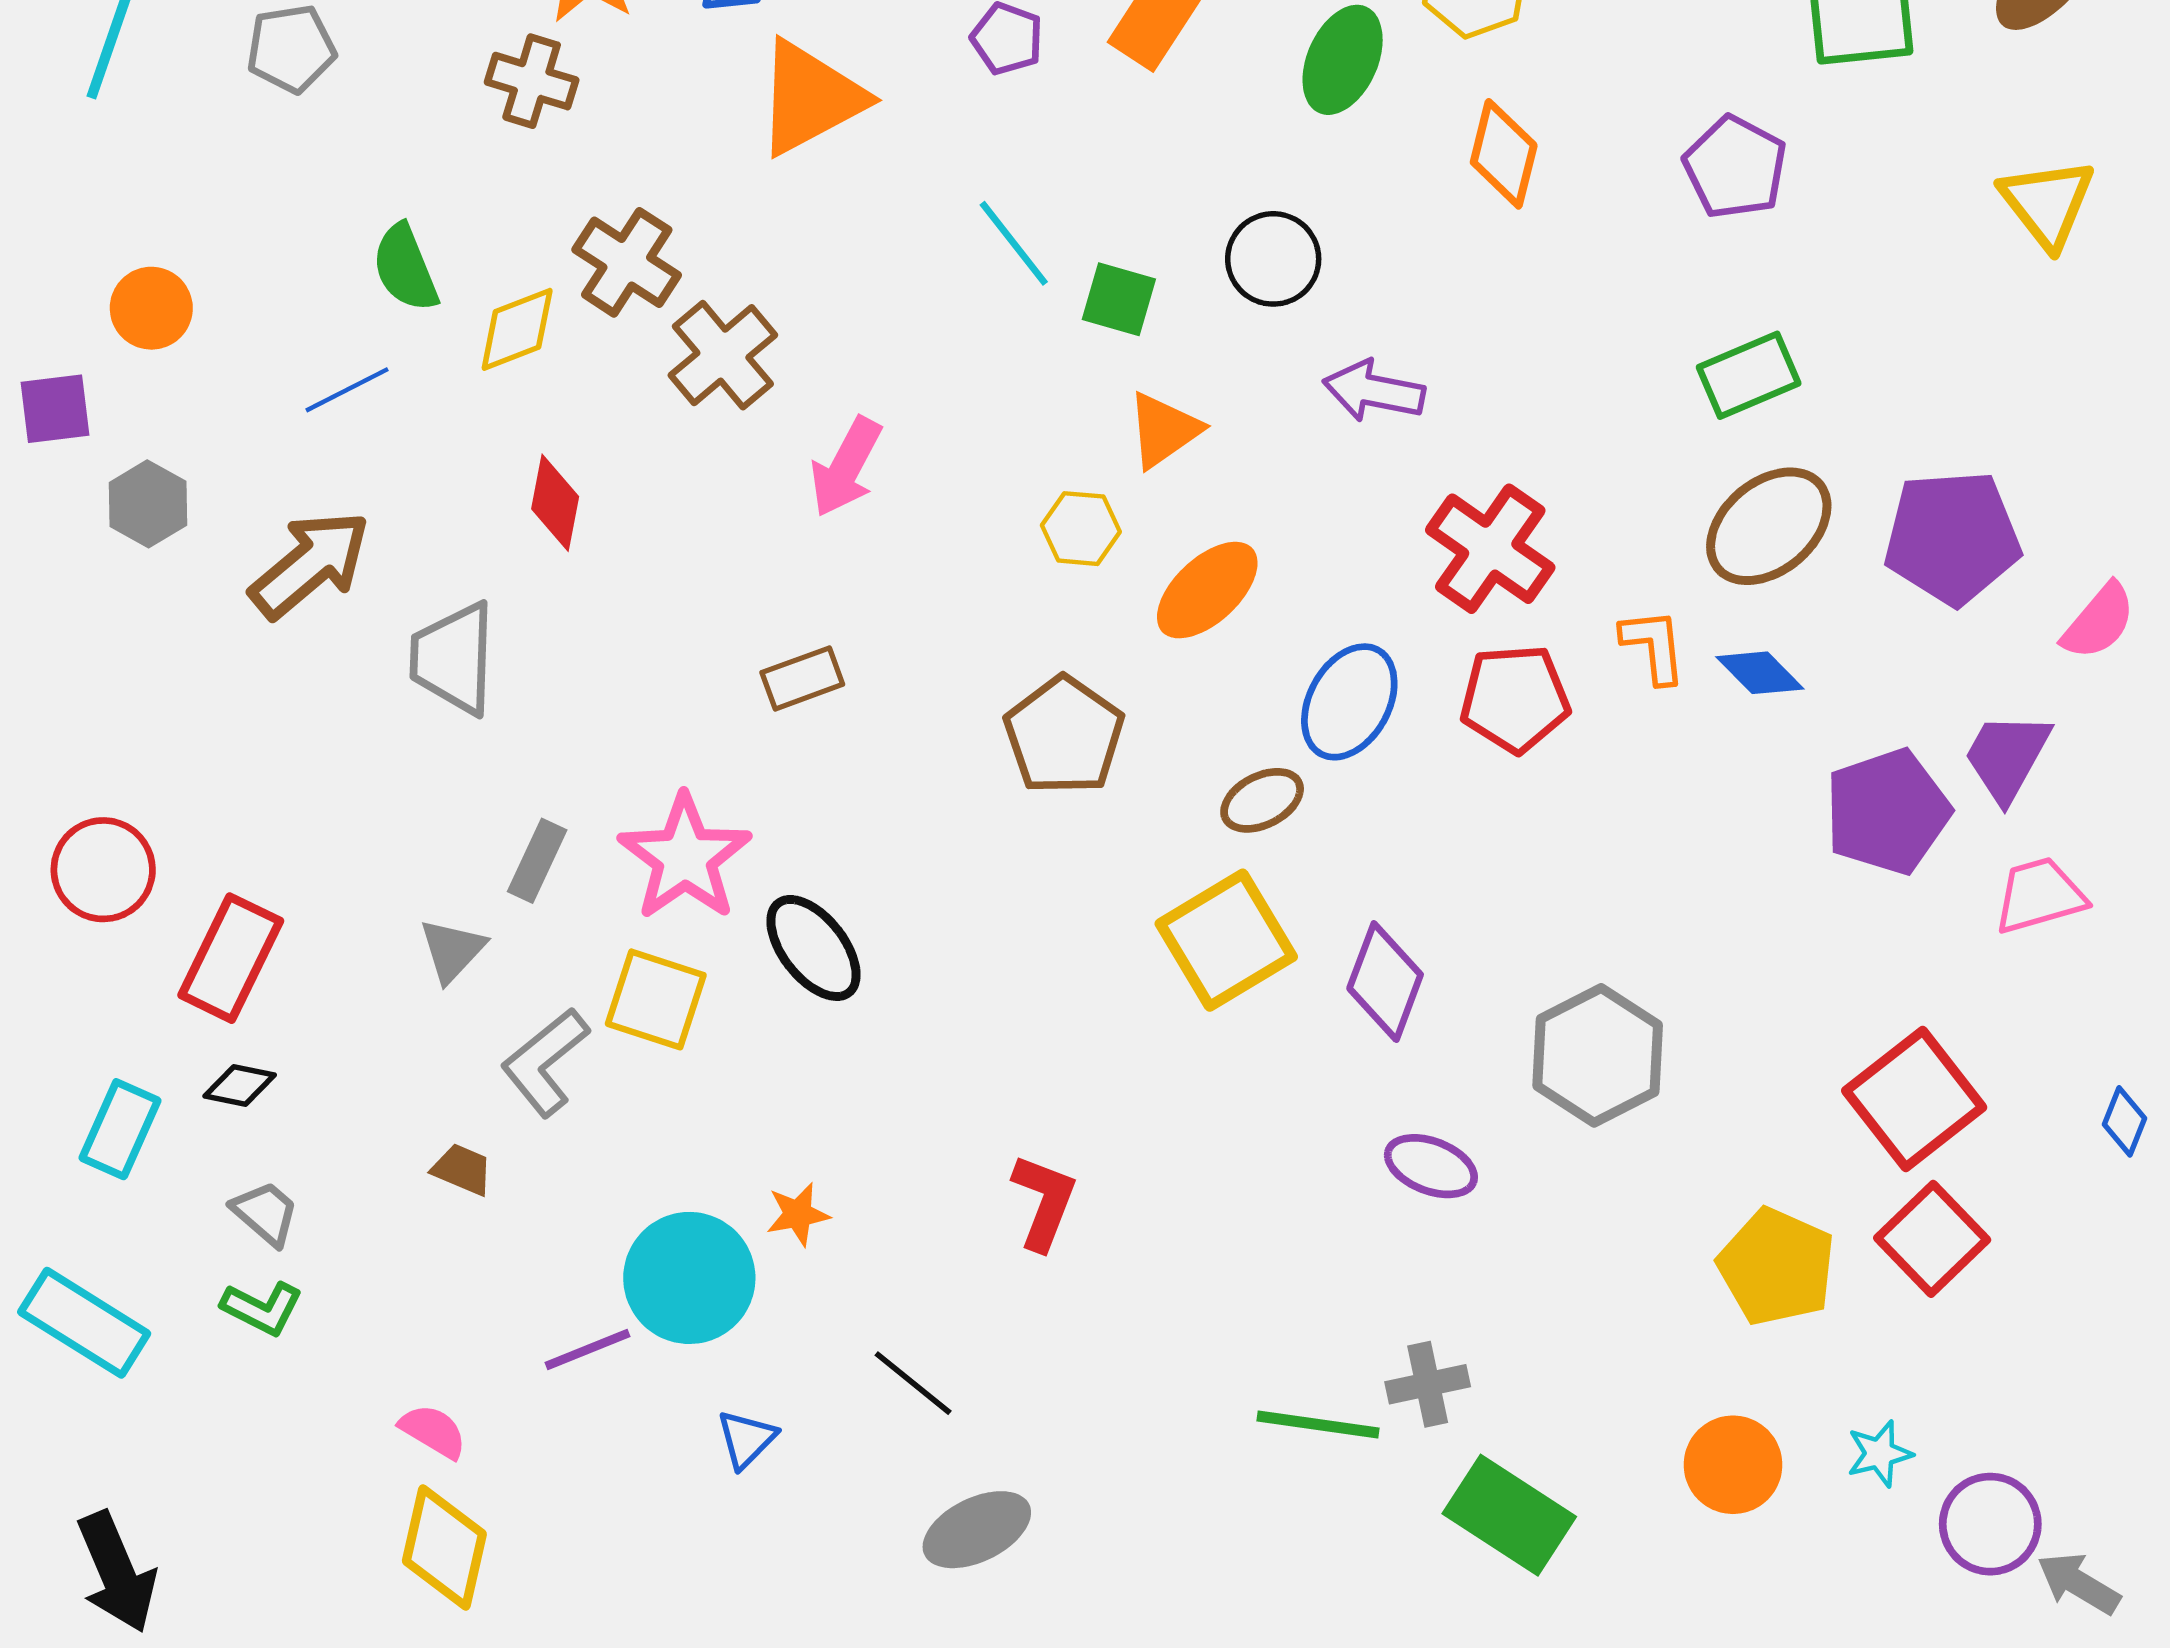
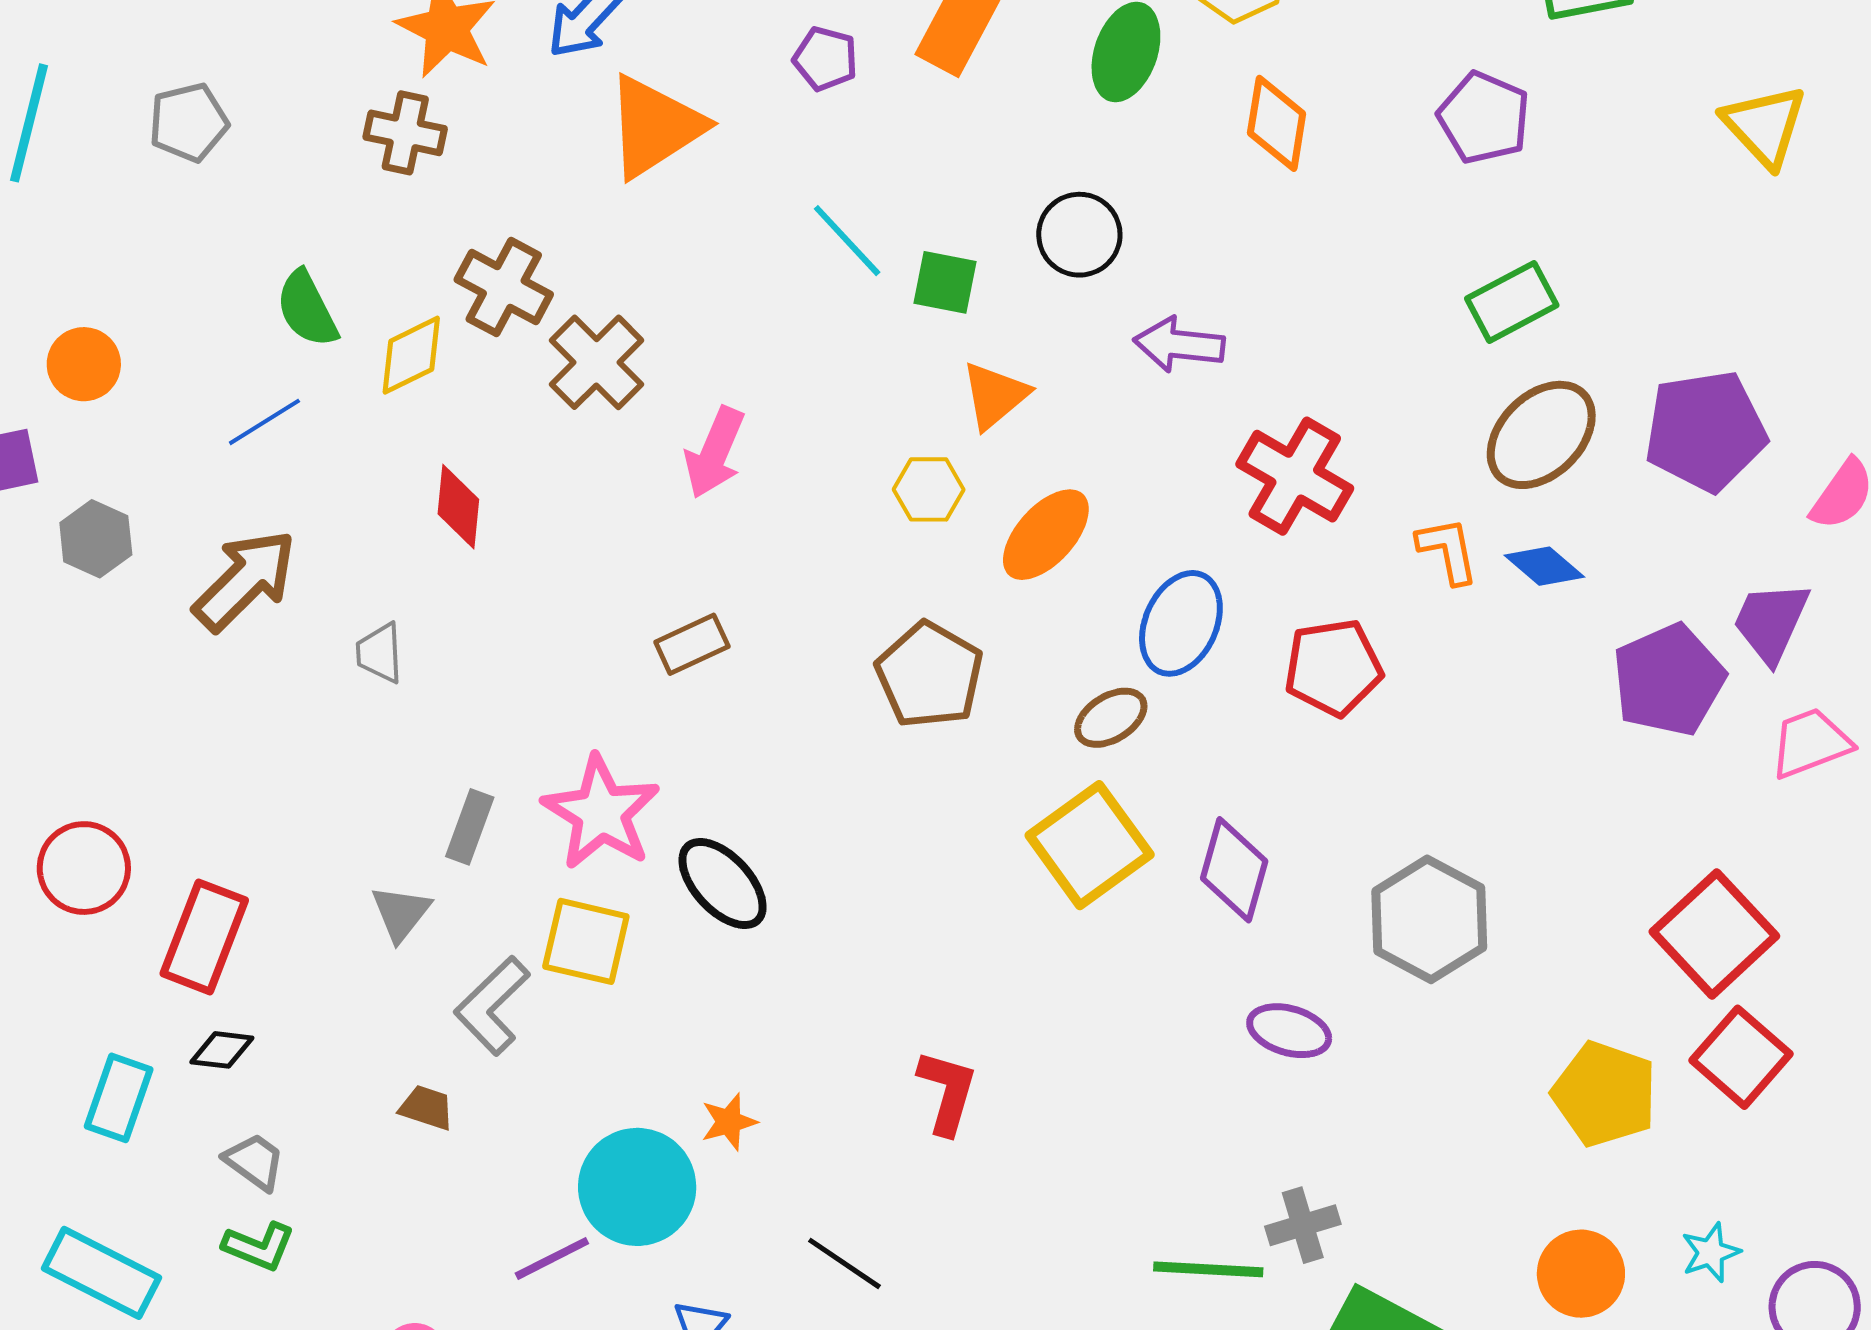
gray trapezoid: (453, 658) -> (380, 653), size x0.6
red pentagon: (1515, 699) -> (1333, 668), moved

